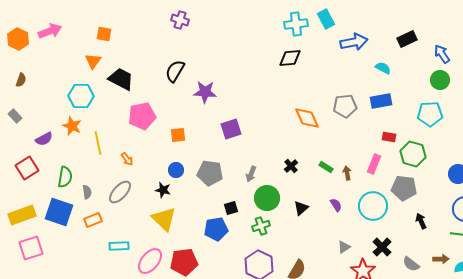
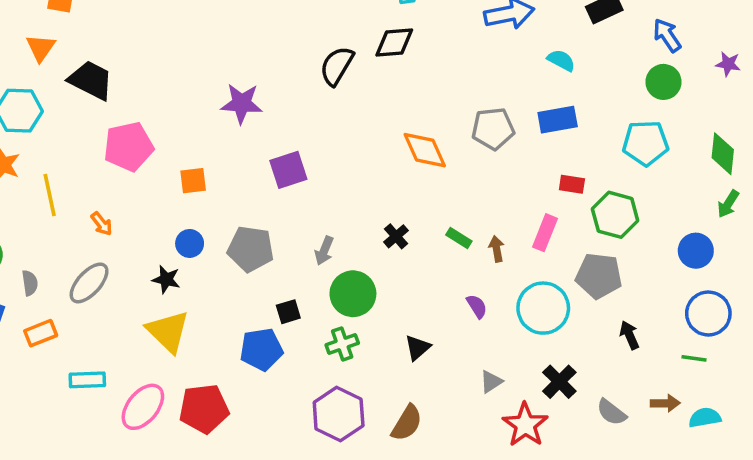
black semicircle: (175, 71) -> (337, 66), moved
black triangle: (301, 208) -> (418, 348), moved

